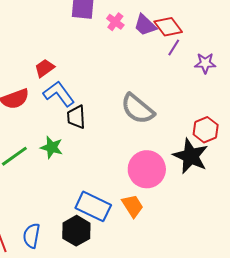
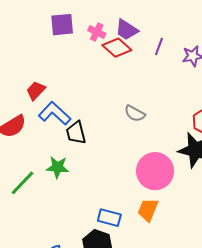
red diamond: (168, 27) -> (117, 48), moved
gray semicircle: (138, 109) -> (135, 113), size x0.6
blue rectangle: (93, 206) -> (109, 218), size x0.7
orange trapezoid: (133, 206) -> (148, 210), turned -115

